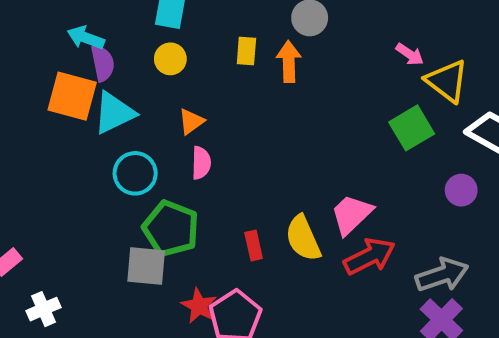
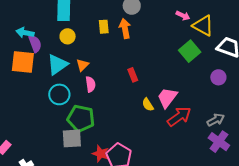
cyan triangle: (114, 113) -> (57, 65), moved
yellow semicircle: (303, 238) -> (148, 105), moved, size x0.6
red rectangle: (254, 246) -> (133, 75), moved
gray arrow: (442, 275) -> (216, 120), size x0.7

